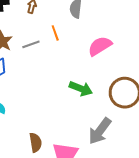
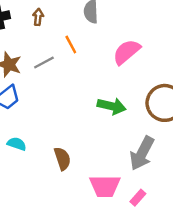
brown semicircle: (36, 142) -> (62, 159), moved

